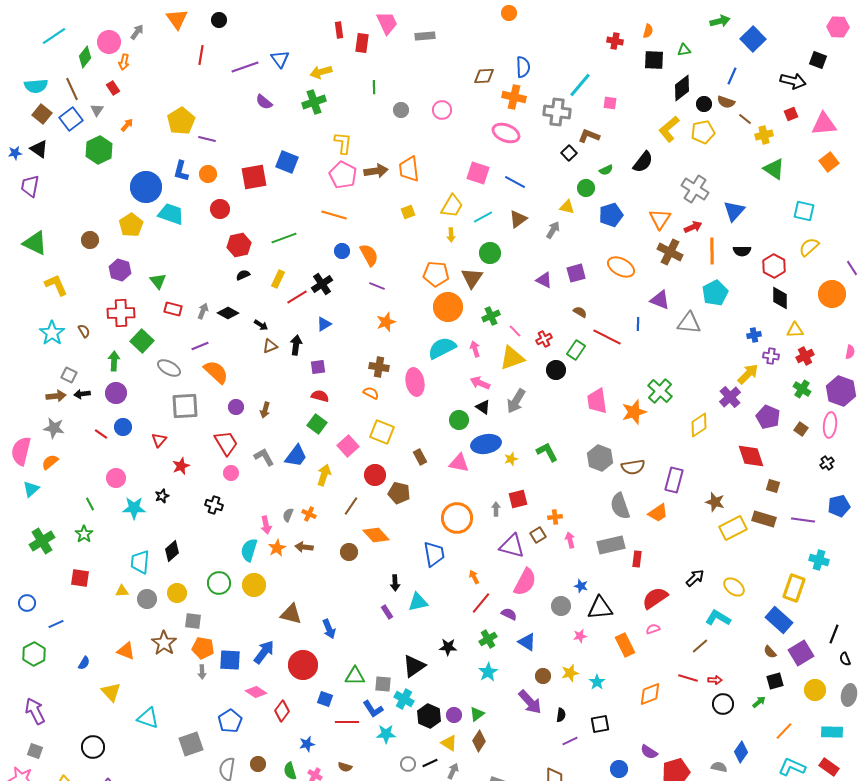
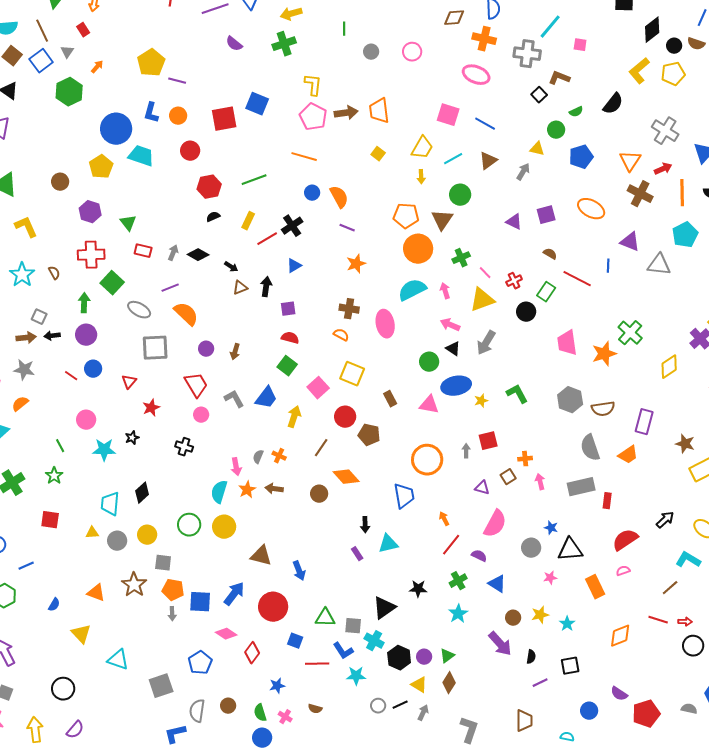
yellow square: (408, 212) -> (378, 154), turned -32
purple triangle: (512, 546) -> (482, 488), size x0.6

